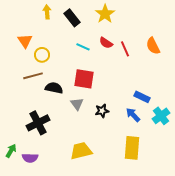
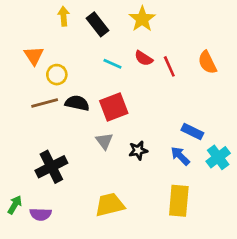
red square: (84, 79) -> (114, 107), turned -30
black semicircle: (54, 88) -> (77, 103), moved

